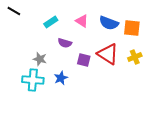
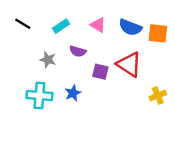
black line: (14, 11) -> (23, 24), moved
yellow cross: (135, 57) -> (158, 96), moved
gray star: (40, 59) -> (48, 60), moved

